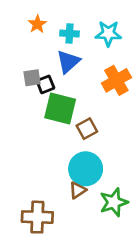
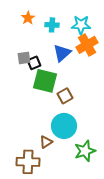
blue triangle: (68, 62) -> (62, 53), moved
orange cross: (116, 80) -> (87, 45), moved
brown triangle: (78, 190) -> (46, 142), moved

